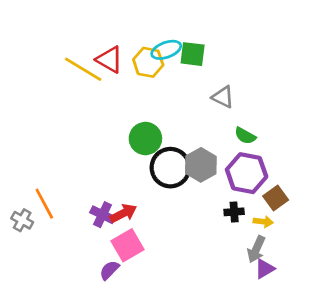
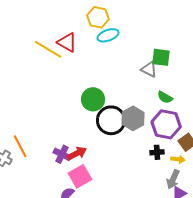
green square: (193, 54) -> (161, 57), moved
yellow hexagon: (148, 62) -> (98, 17), moved

